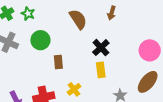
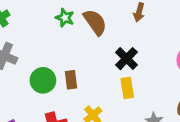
green star: (28, 14) -> (65, 18), moved
green circle: (40, 40) -> (43, 80), moved

